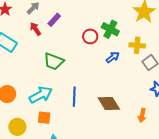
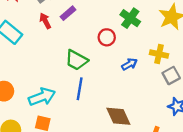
green cross: (110, 29) -> (130, 18), moved
green trapezoid: (54, 61) -> (76, 60), moved
blue line: (74, 97) -> (80, 89), moved

